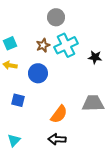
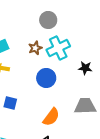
black star: (95, 57) -> (85, 68), moved
blue circle: (38, 73) -> (46, 78), moved

